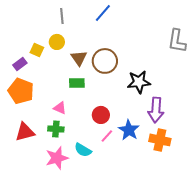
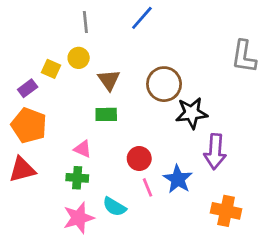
brown circle: (105, 61) -> (164, 84), moved
red triangle: (25, 132) -> (22, 170), moved
pink line: (107, 136) -> (147, 187), turned -64
orange cross: (160, 140) -> (226, 211), moved

